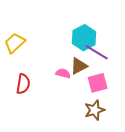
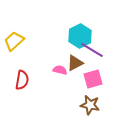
brown star: (95, 110) -> (90, 105), turned 30

